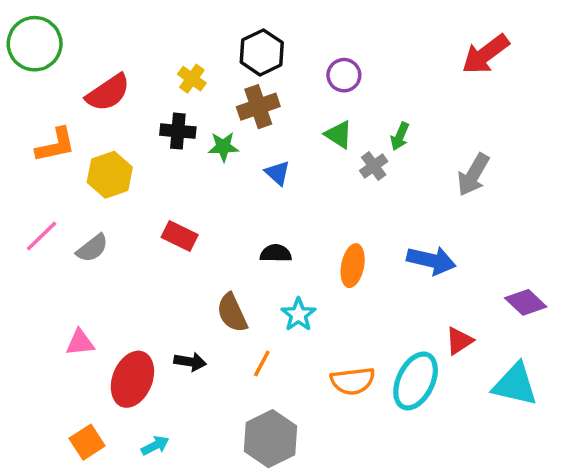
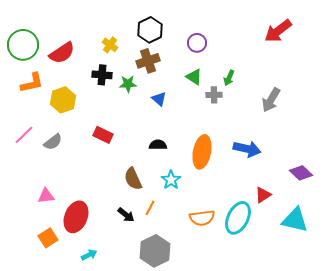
green circle: (35, 44) -> (23, 45), moved
gray cross: (374, 166) -> (214, 95), turned 35
orange ellipse: (353, 266) -> (202, 152), size x1.4
black arrow: (190, 362) -> (126, 215), moved, turned 30
orange square: (87, 442) -> (48, 238), moved

